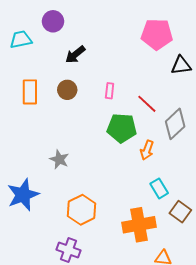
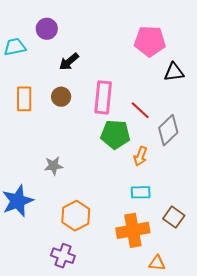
pink rectangle: (110, 91) -> (103, 97), size x2.0
gray star: (59, 159) -> (53, 166), turned -30
cyan rectangle: (159, 188) -> (141, 192), moved, turned -60

